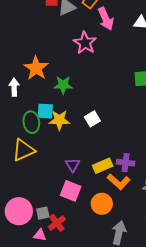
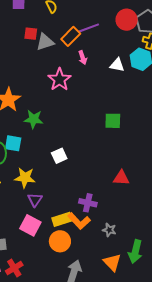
pink arrow: (106, 19) -> (83, 58), size x0.6
yellow star: (59, 120) -> (25, 178), moved
yellow rectangle: (103, 166) -> (62, 219), moved
red cross: (57, 223) -> (14, 268), moved

